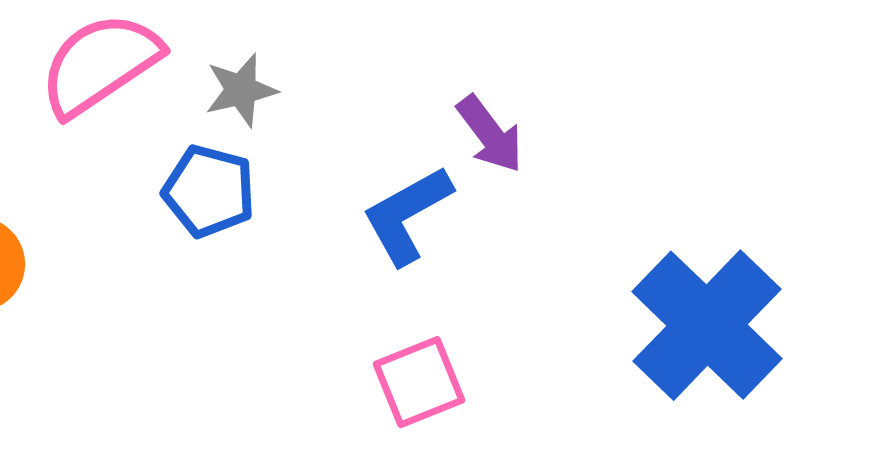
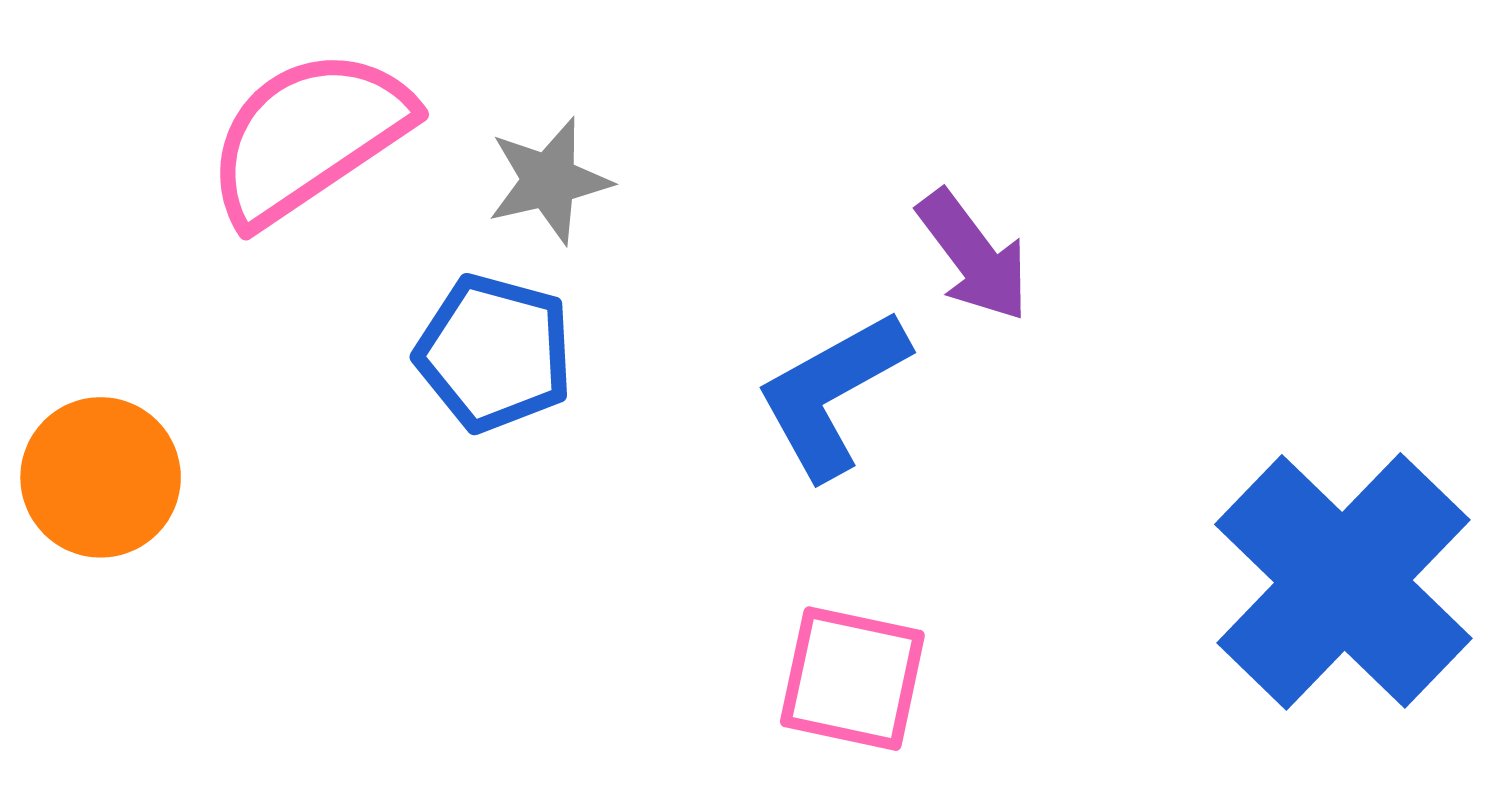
pink square: (419, 382) -> (852, 679), turned 34

